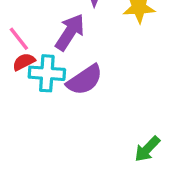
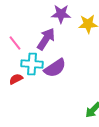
red semicircle: (24, 62) -> (16, 79), moved

